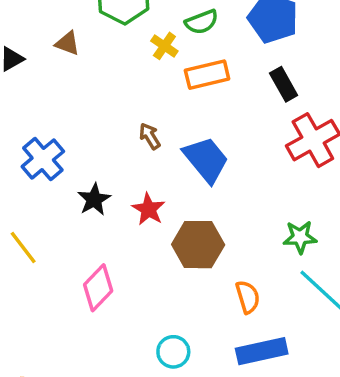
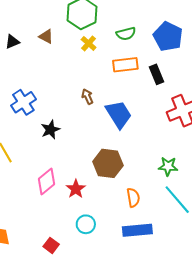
yellow cross: (164, 46) -> (89, 43), moved
black rectangle: (284, 84) -> (156, 74), moved
red star: (149, 209) -> (76, 189), moved

